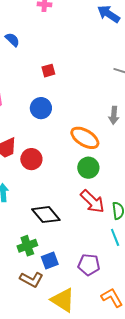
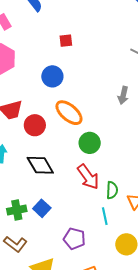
orange ellipse: (85, 138) -> (69, 113), moved
black diamond: (46, 215) -> (40, 165), moved
blue square: (50, 260) -> (42, 208), moved, turned -36

